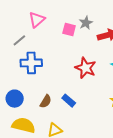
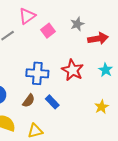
pink square: (69, 29) -> (48, 31), moved, turned 32
blue cross: (31, 63) -> (37, 73), moved

